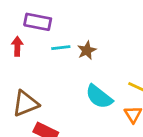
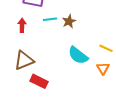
red arrow: (17, 46) -> (22, 25), moved

